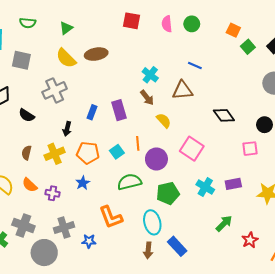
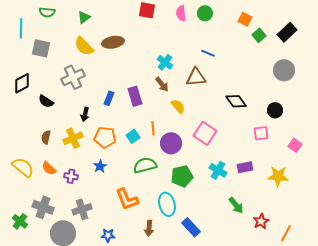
green arrow: (224, 223) -> (236, 205), turned 96
blue star: (89, 241) -> (108, 235), moved
brown arrow: (148, 250) -> (149, 228), moved

